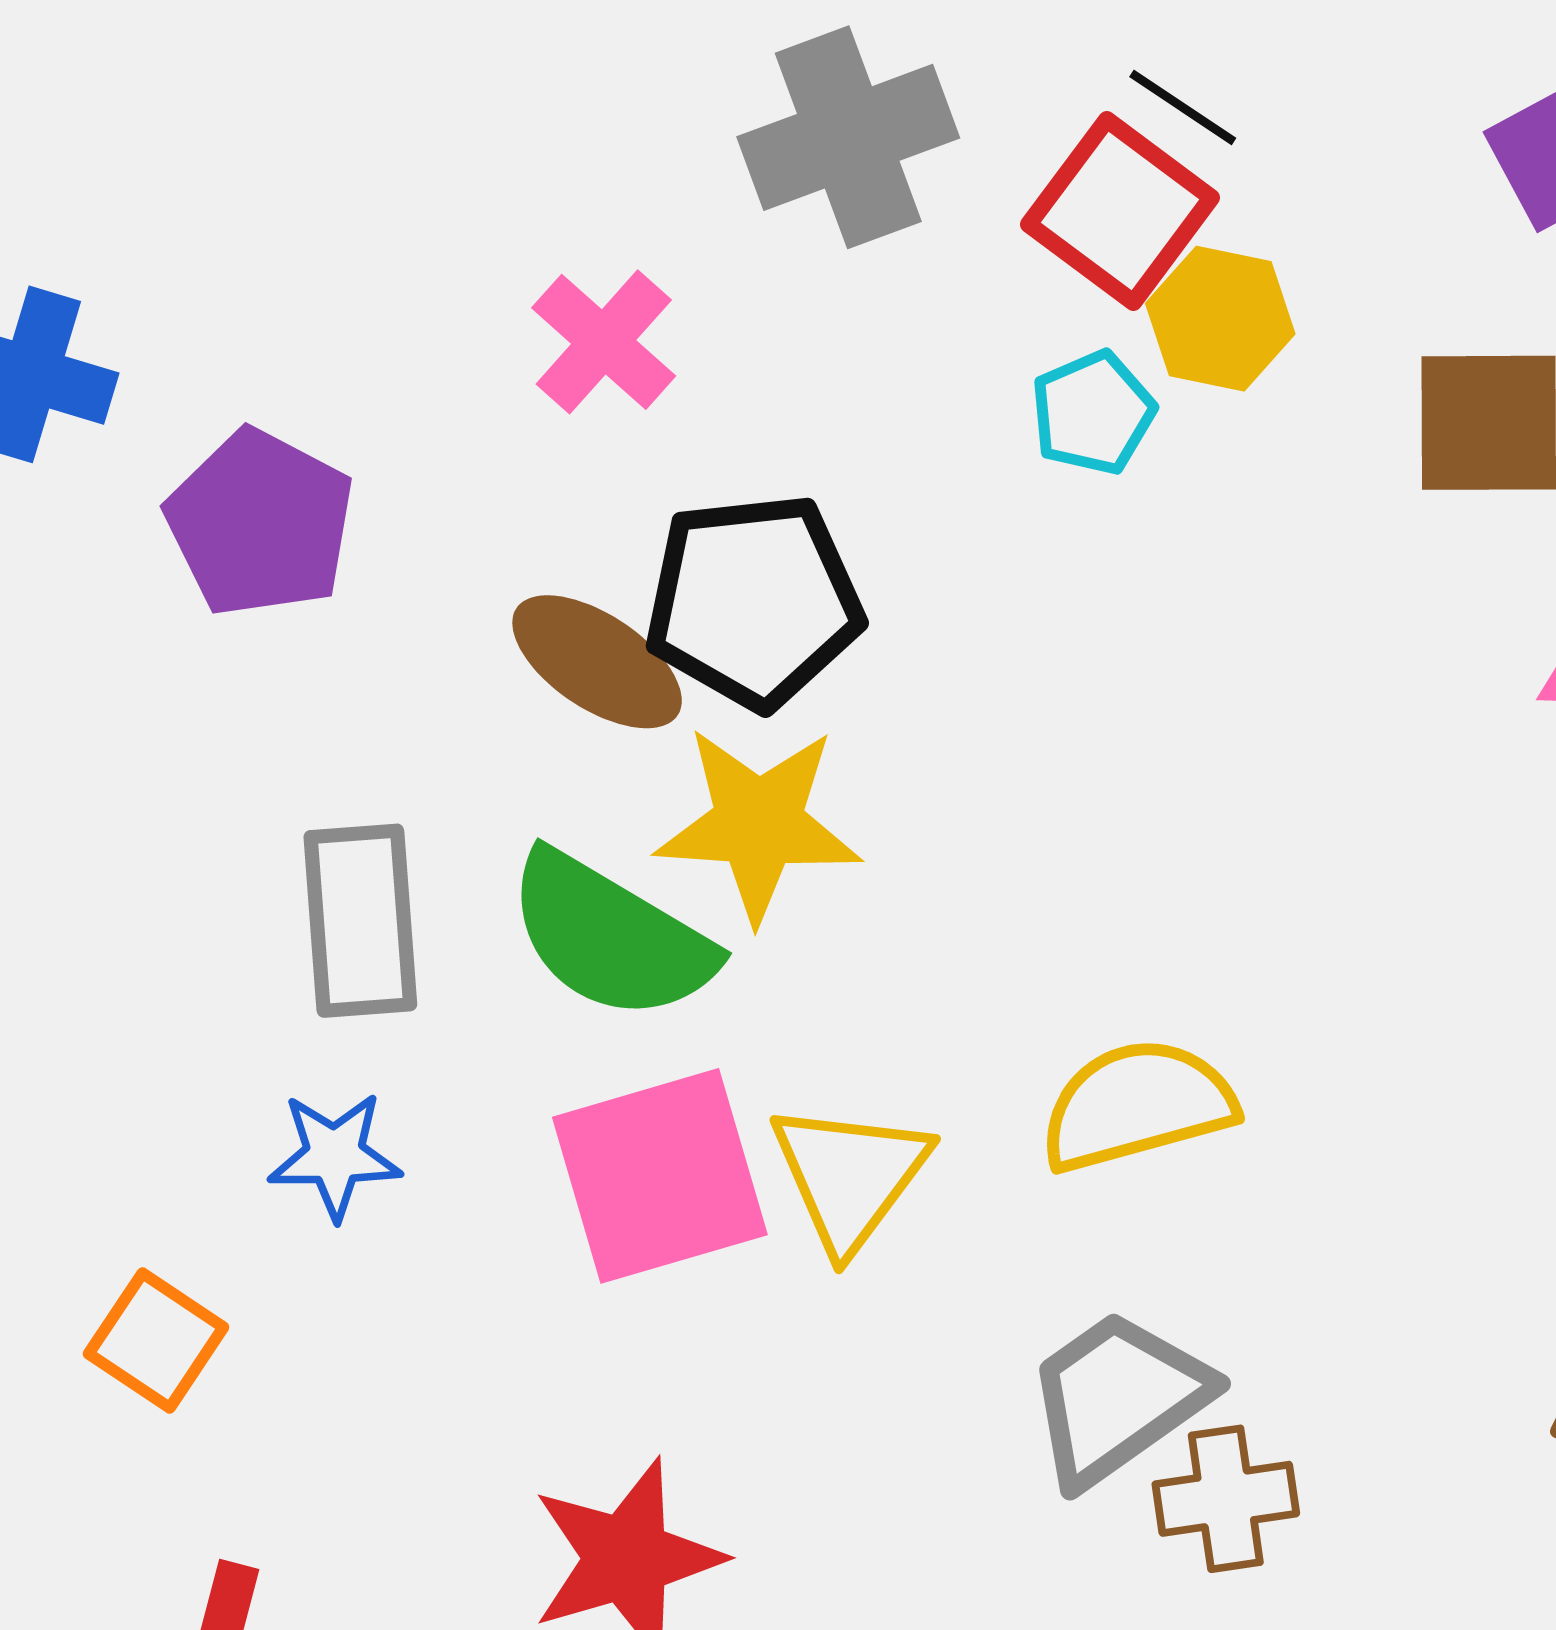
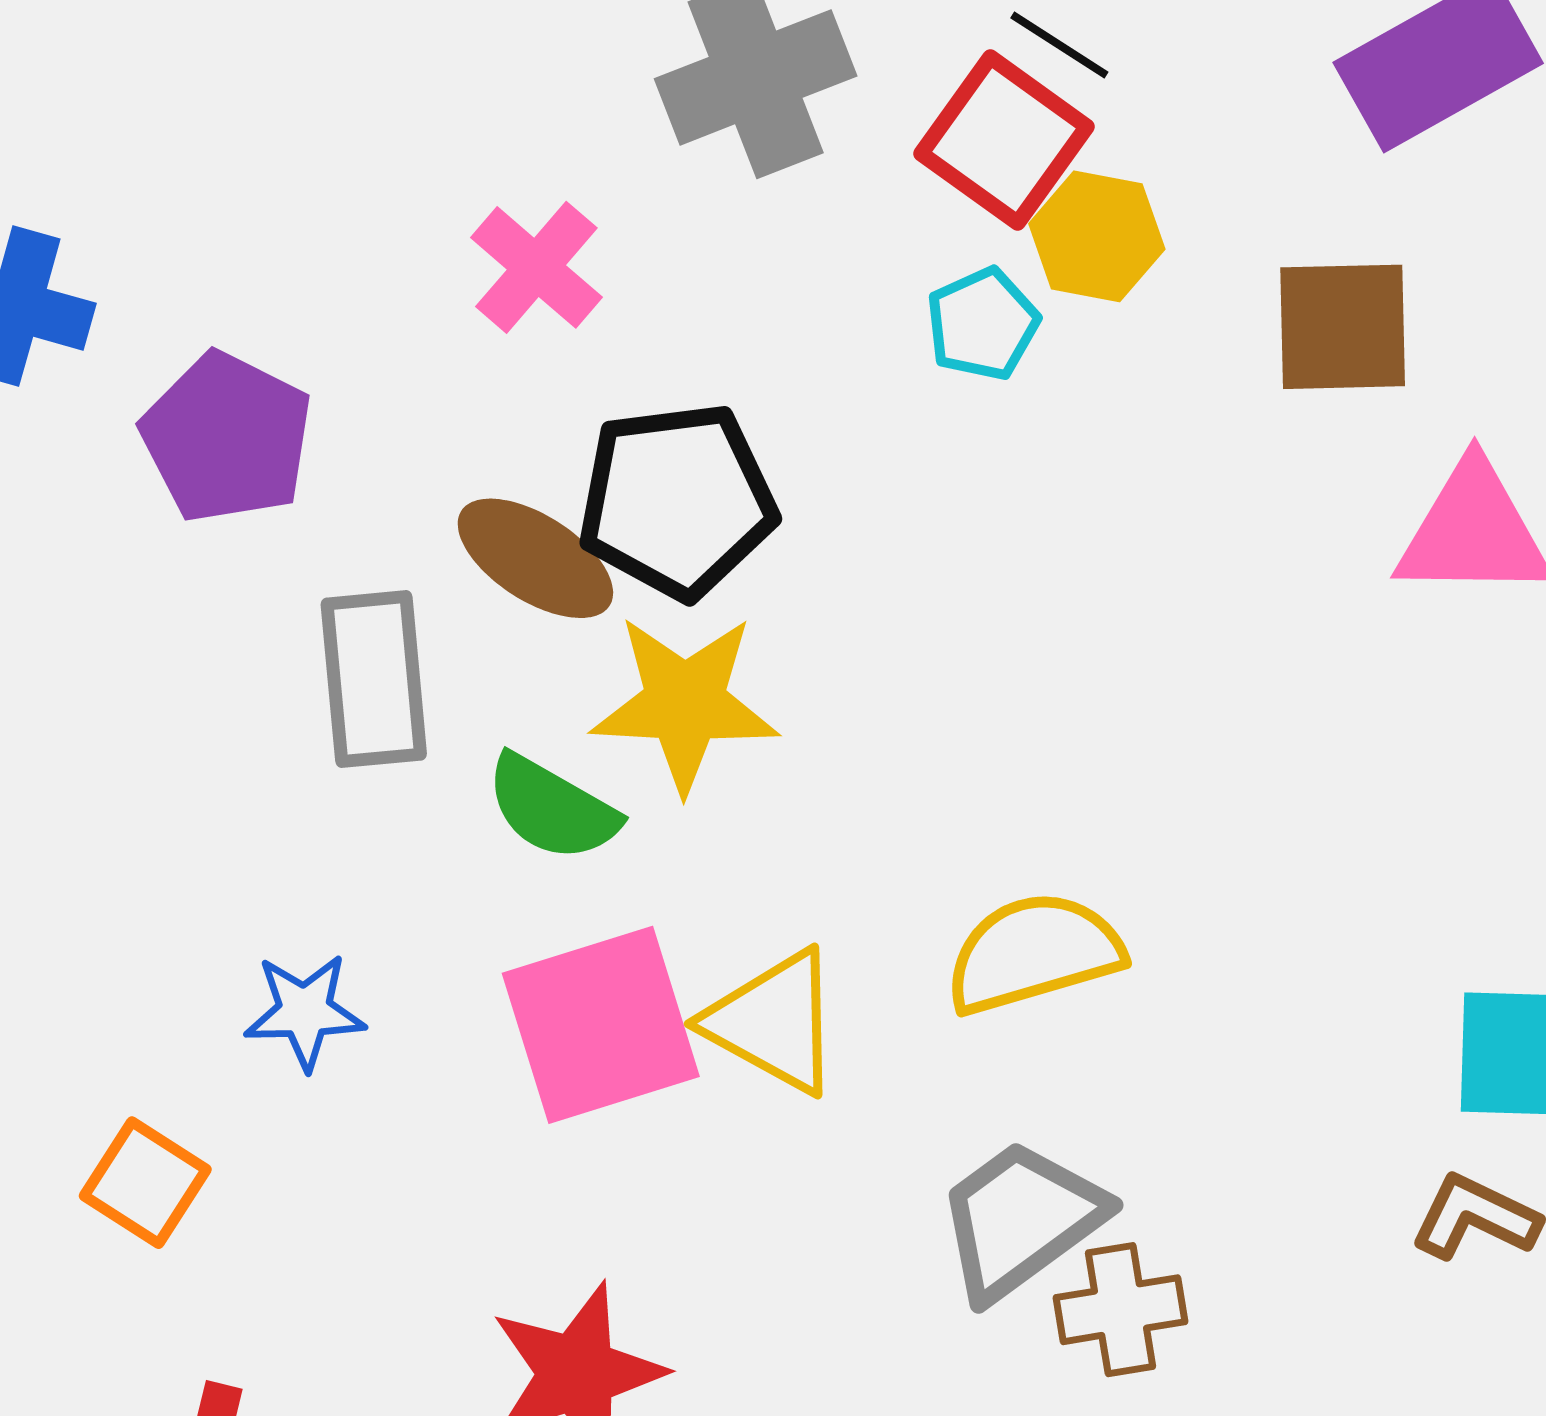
gray rectangle: (360, 921) -> (374, 679), moved
green semicircle: (610, 936) -> (552, 808), size x0.7
yellow triangle: (850, 1176) -> (773, 1022), turned -37

